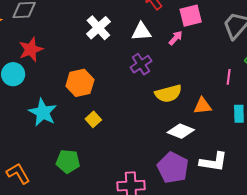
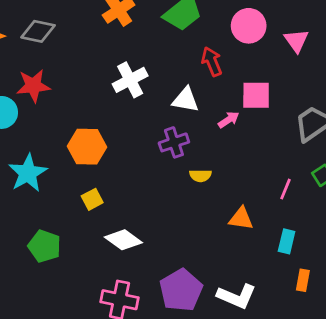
yellow semicircle: (168, 94) -> (200, 176), moved, size x0.6
white diamond: (181, 131) -> (123, 240), moved

